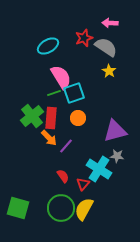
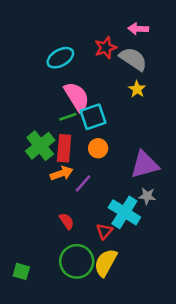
orange arrow: (49, 138) -> (62, 173), turned -66
red semicircle: (63, 176) -> (67, 221), moved
green square: (18, 208) -> (21, 271), moved, size x0.6

